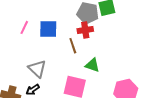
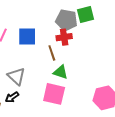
green triangle: (92, 65) -> (60, 72), moved

